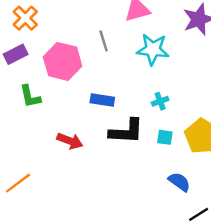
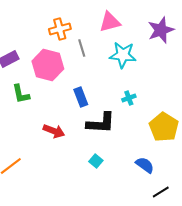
orange cross: (25, 18) -> (60, 29), moved, turned 30
blue rectangle: (102, 100) -> (81, 97), turned 60
cyan square: (165, 137) -> (96, 161), moved, turned 32

